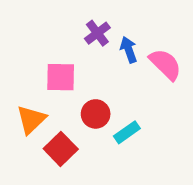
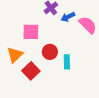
blue arrow: (129, 50) -> (68, 17), turned -96
cyan rectangle: (127, 132) -> (67, 62), turned -56

